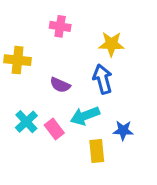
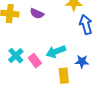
blue arrow: (103, 79) -> (86, 25), moved
purple semicircle: (60, 85) -> (37, 14), moved

